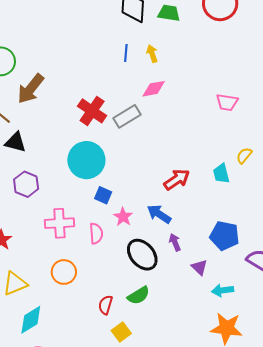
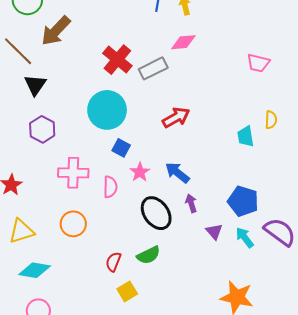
black triangle: (15, 142) -> (35, 85), turned 45
yellow semicircle: (244, 155) -> (271, 120), turned 138
red arrow: (177, 179) -> (176, 117), moved
cyan arrow: (223, 290) -> (245, 238), moved, turned 55
cyan diamond: (31, 320) -> (35, 270), turned 36

